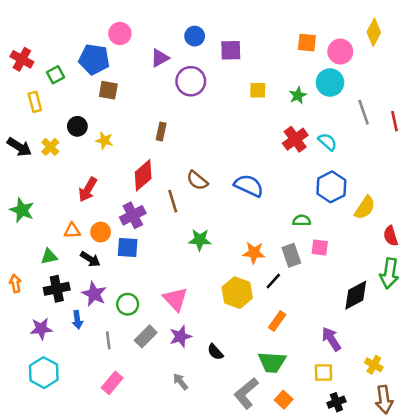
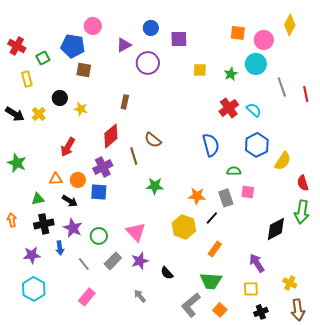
blue semicircle: (249, 186) -> (211, 145), moved, turned 50
gray line: (108, 340) -> (84, 264), turned -32

